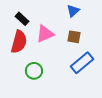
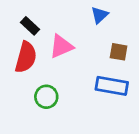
brown square: (74, 37) -> (119, 52), moved
blue rectangle: (82, 63) -> (112, 86), turned 50

